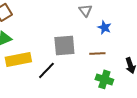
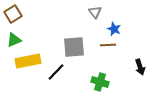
brown line: (97, 53) -> (108, 45), moved
green cross: (104, 79) -> (100, 82), moved

